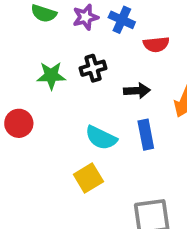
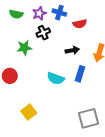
black cross: (93, 68) -> (43, 33), moved
blue rectangle: (146, 135) -> (80, 74), turned 35
yellow square: (88, 178) -> (29, 112), moved

